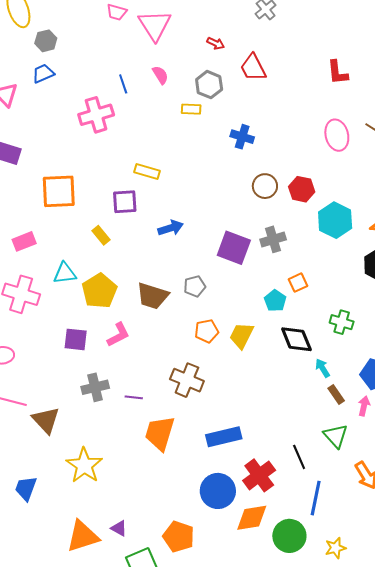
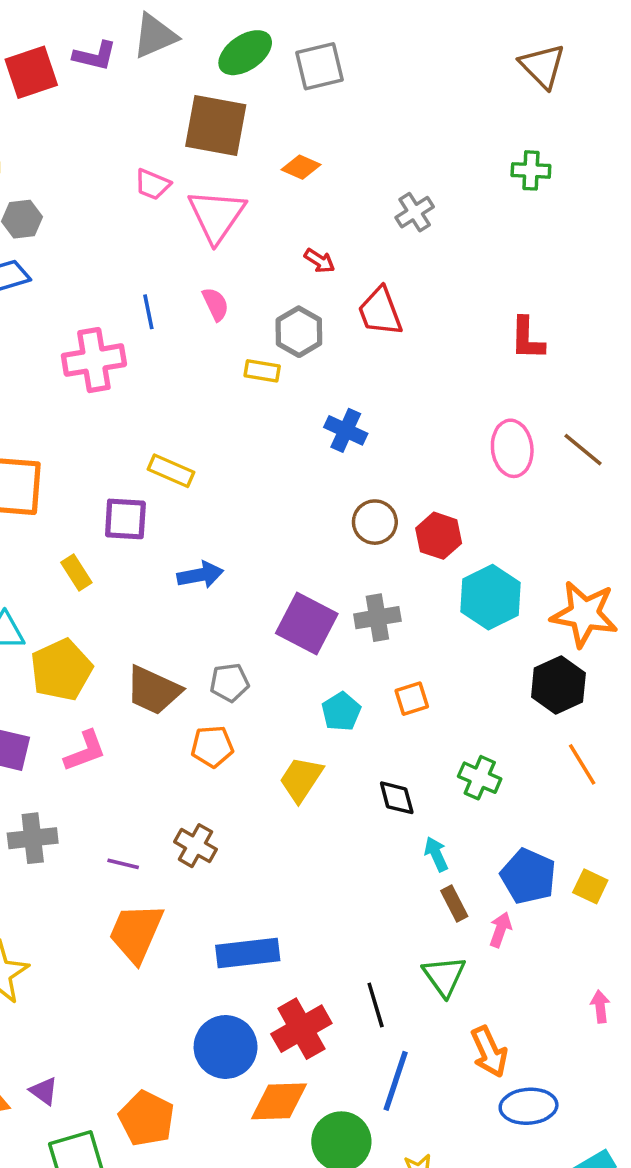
cyan pentagon: (275, 301) -> (341, 712), moved
orange pentagon: (207, 331) -> (212, 746), moved
black diamond: (296, 339) -> (397, 798), size x0.7
brown cross: (187, 380) -> (195, 846), size x0.7
purple line: (134, 397) -> (123, 864), moved

